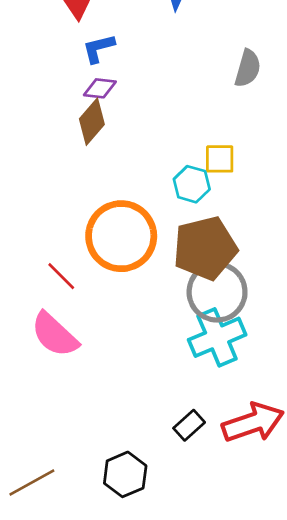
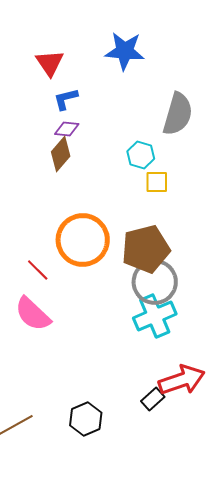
gray semicircle: (248, 68) -> (178, 114), size x1.5
cyan hexagon: (192, 184) -> (141, 155), moved
black rectangle: (189, 425) -> (153, 399), moved

